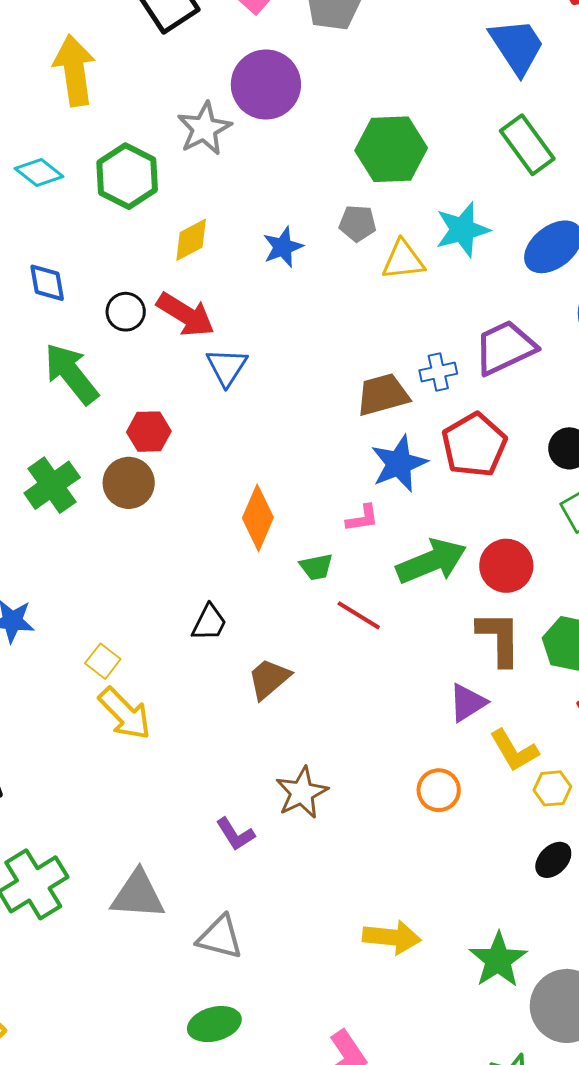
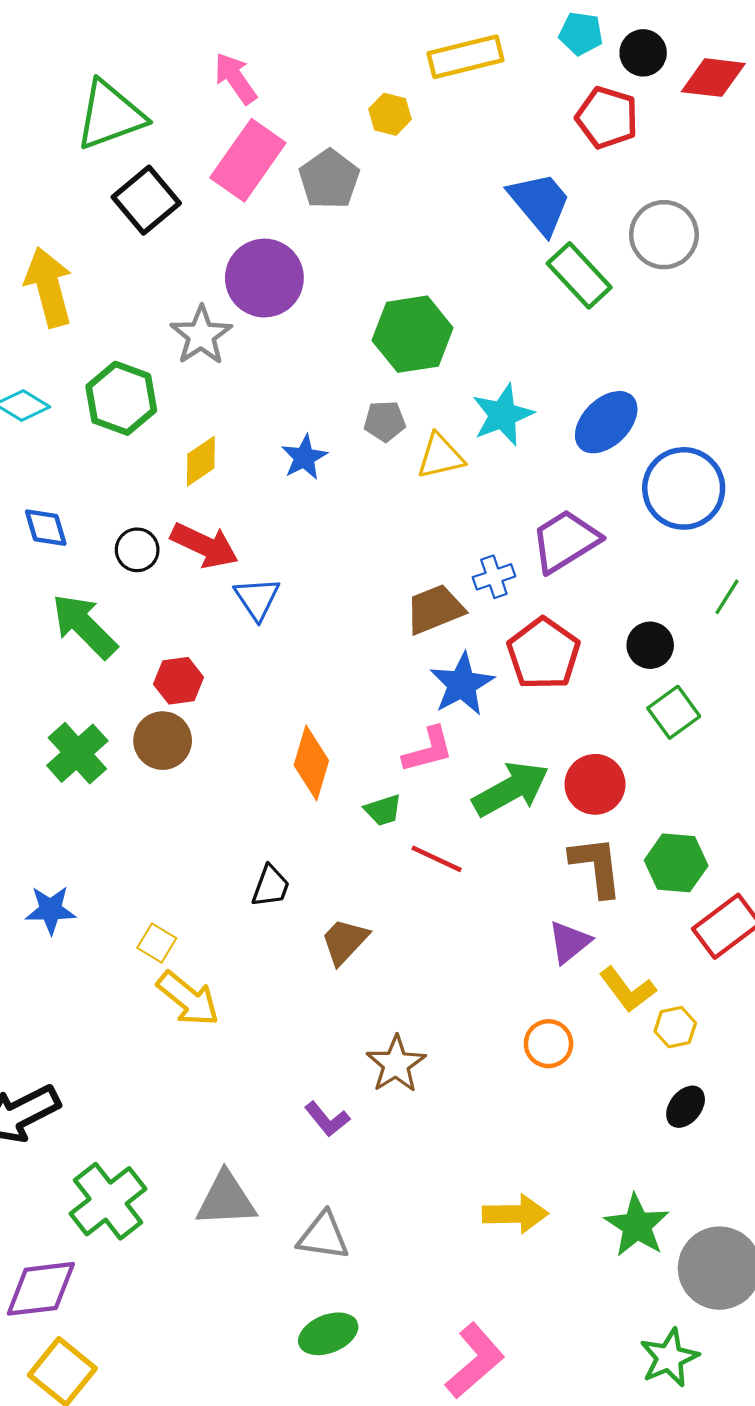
green rectangle: (527, 145) -> (579, 275), moved
pink L-shape: (362, 518) -> (428, 750), size x1.4

